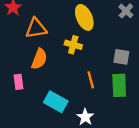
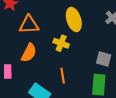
orange line: (91, 80) -> (63, 76), moved

